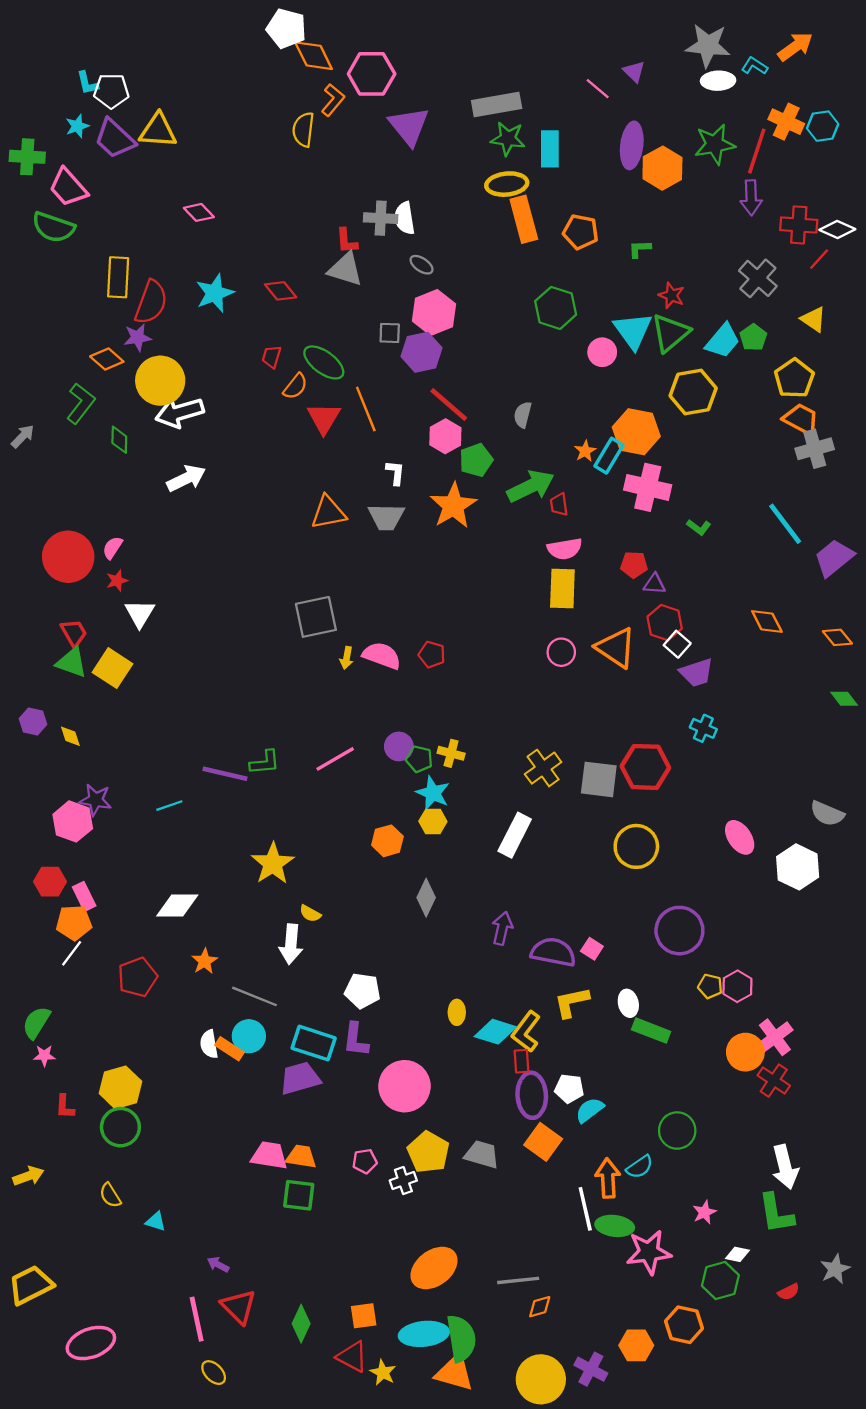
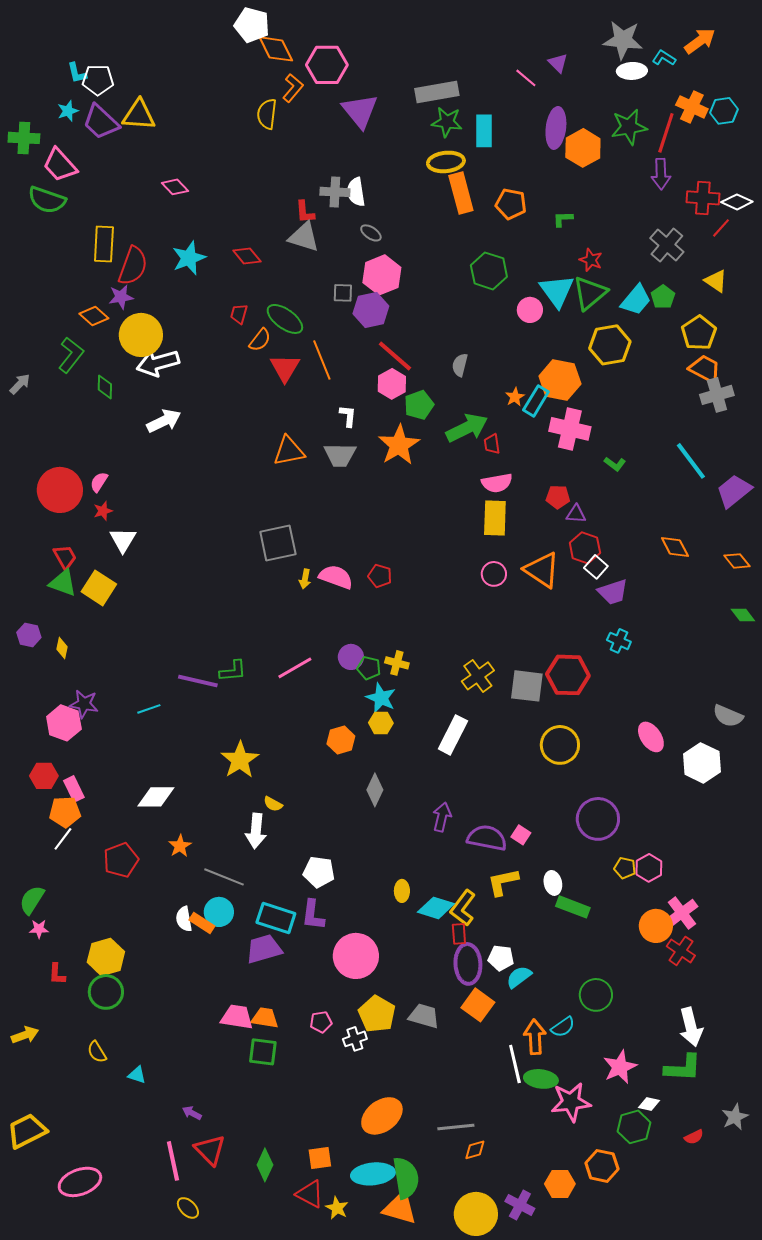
yellow diamond: (70, 736) -> (62, 648), turned 30
pink star: (704, 1212) -> (620, 1067), size x1.6
green L-shape: (776, 1213) -> (683, 1068), turned -78

